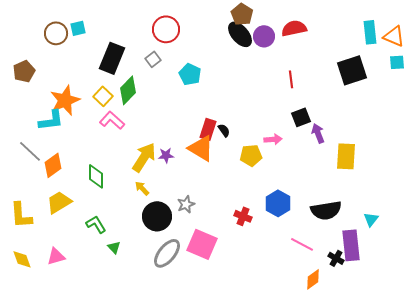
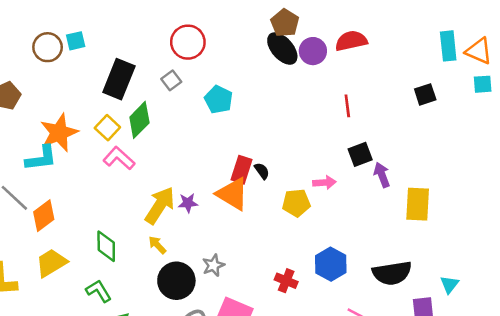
black square: (352, 70) -> (425, 94), size x0.6
green diamond: (96, 176) -> (106, 246), moved

